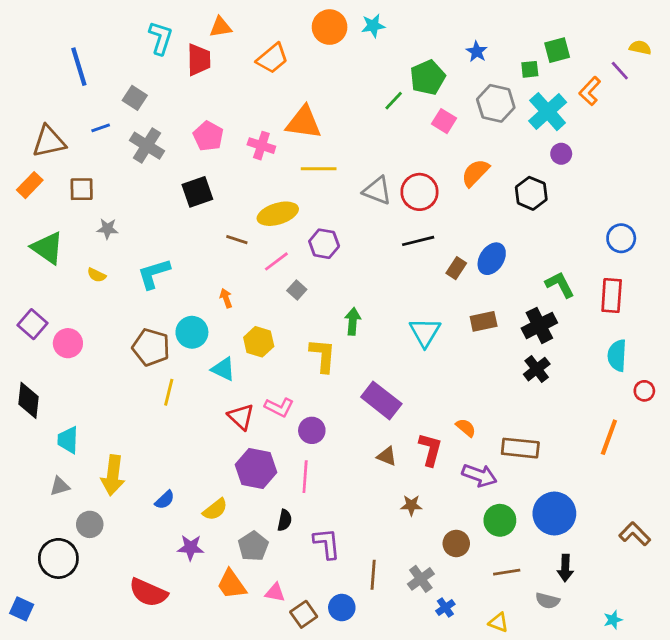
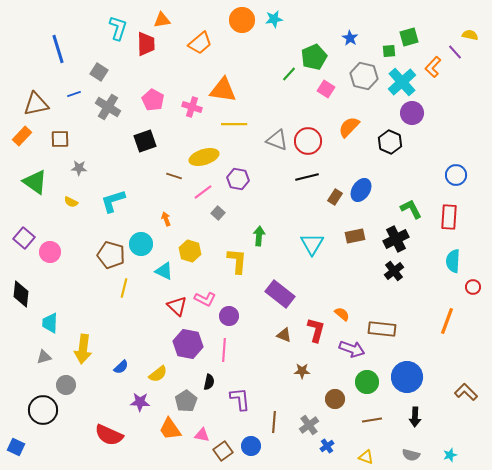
purple circle: (561, 154) -> (412, 113), size x1.5
gray semicircle: (548, 601) -> (411, 455), moved

